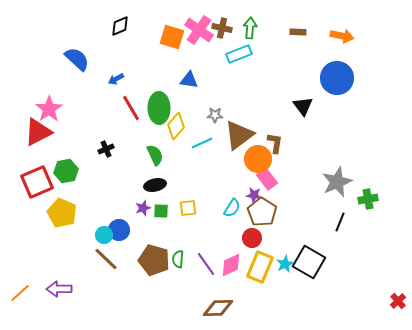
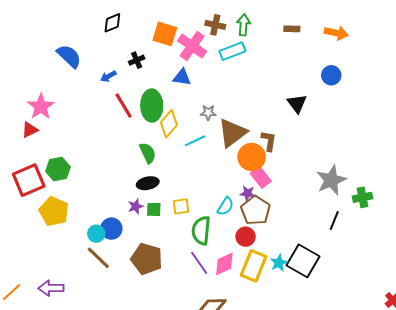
pink cross: (199, 30) -> (192, 46), moved
blue circle: (337, 78) -> (331, 75), size x0.6
red triangle: (38, 132) -> (30, 130), size x0.6
black cross: (106, 149) -> (137, 60), moved
green semicircle: (178, 259) -> (201, 231), moved, size x1.6

